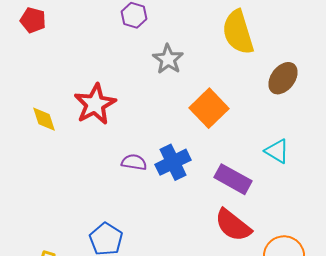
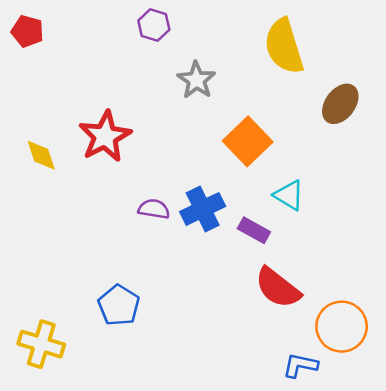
cyan triangle: (277, 151) -> (289, 195), moved
purple rectangle: (233, 179) -> (254, 230), moved, size x0.7

